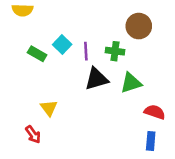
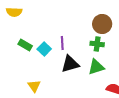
cyan square: (62, 45) -> (44, 49), moved
green cross: (115, 51) -> (97, 44), moved

